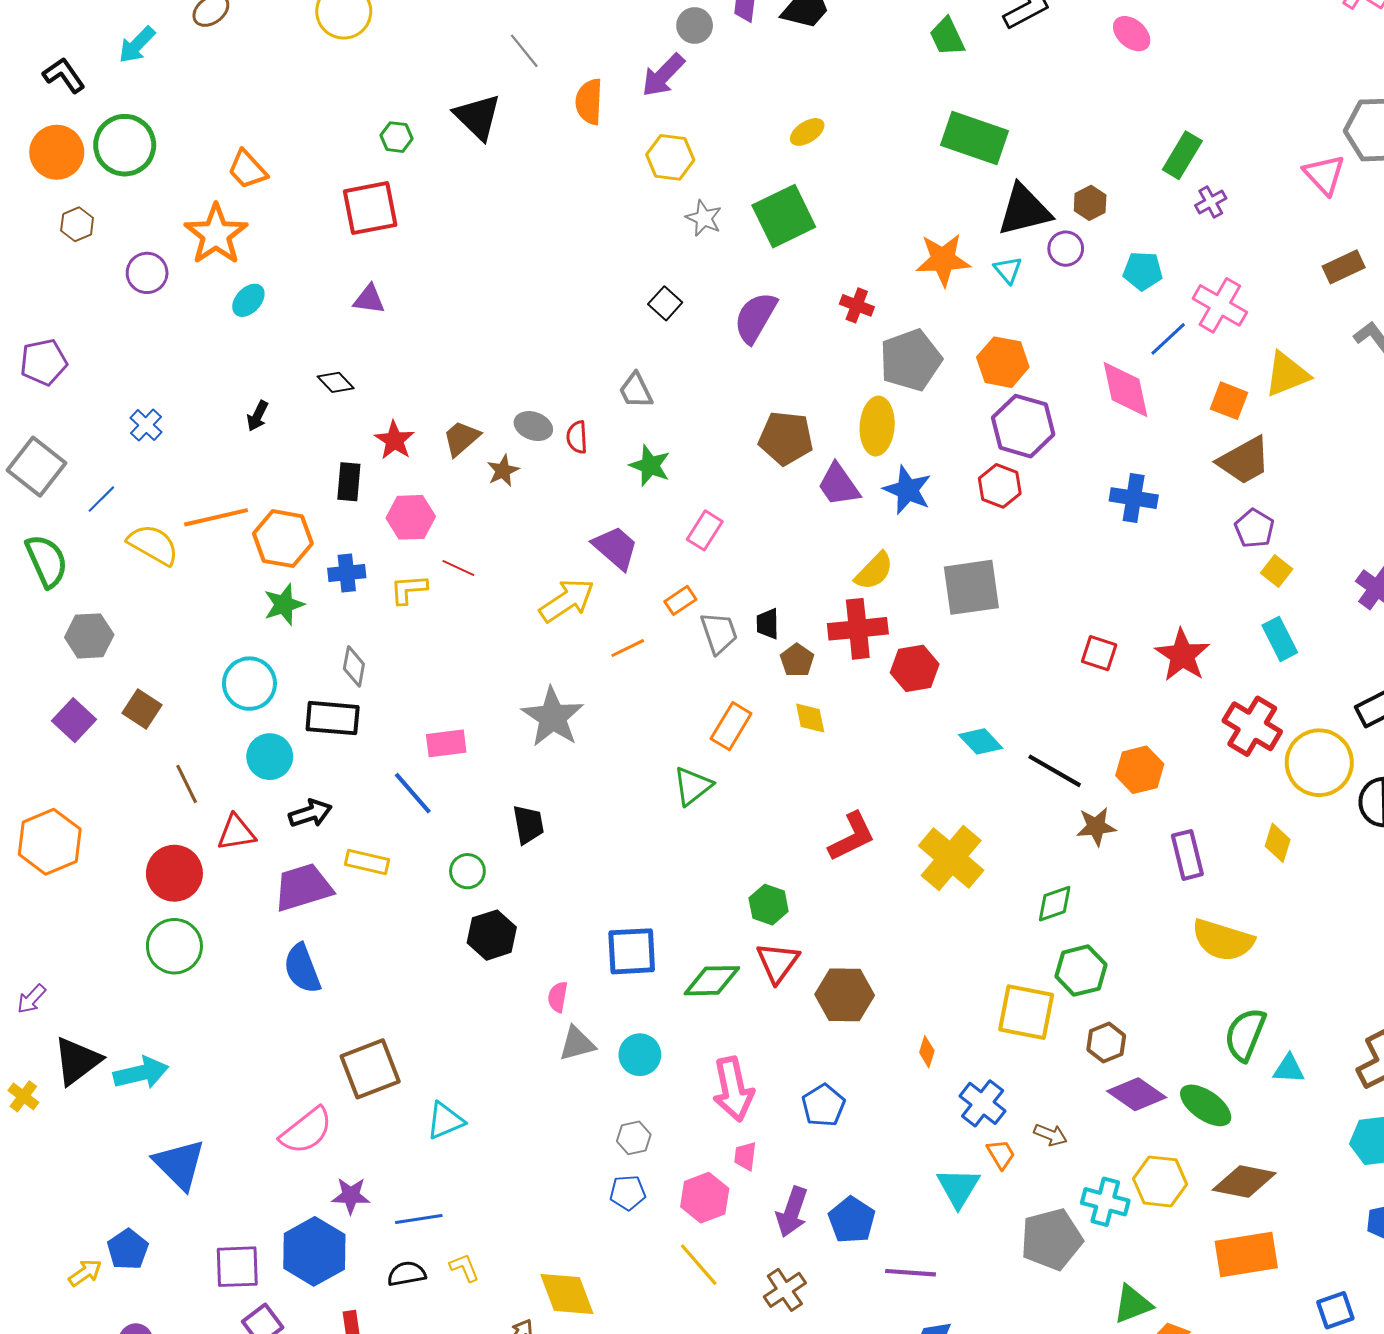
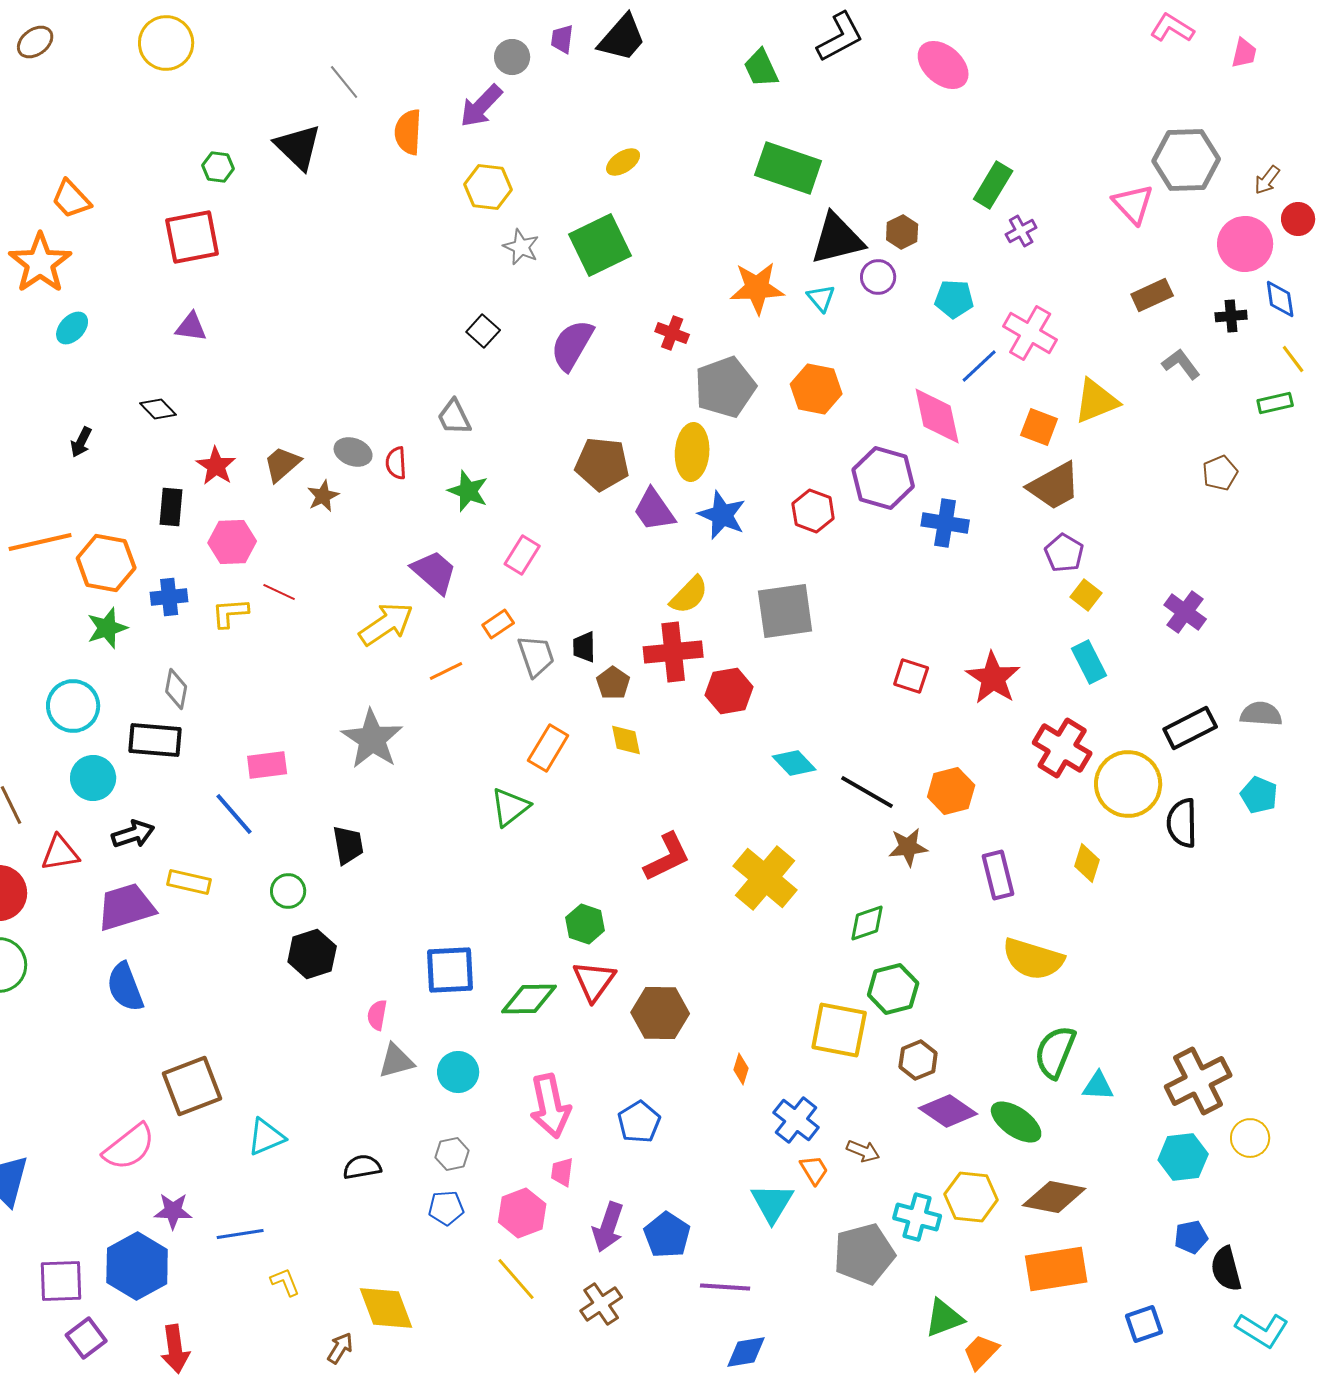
pink ellipse: (1132, 34) -> (943, 65), size x1.4
purple hexagon: (1023, 426) -> (883, 478), moved
black semicircle: (407, 1274) -> (362, 1167), moved

